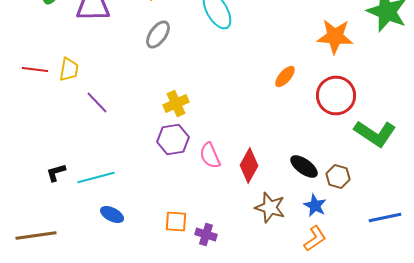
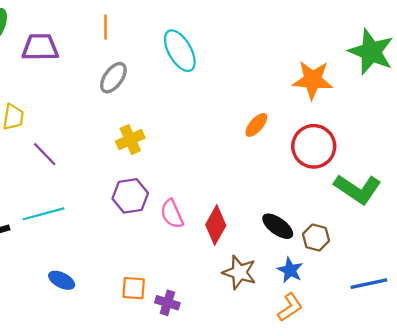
yellow cross: (176, 104) -> (130, 140), moved
cyan line: (96, 178) -> (44, 214), moved

